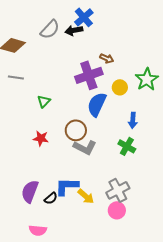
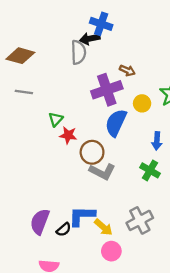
blue cross: (84, 17) -> (101, 24), turned -30
gray semicircle: (50, 29) -> (78, 52), moved, turned -45
red star: (41, 138) -> (68, 135), moved
pink circle: (117, 210) -> (111, 251), moved

